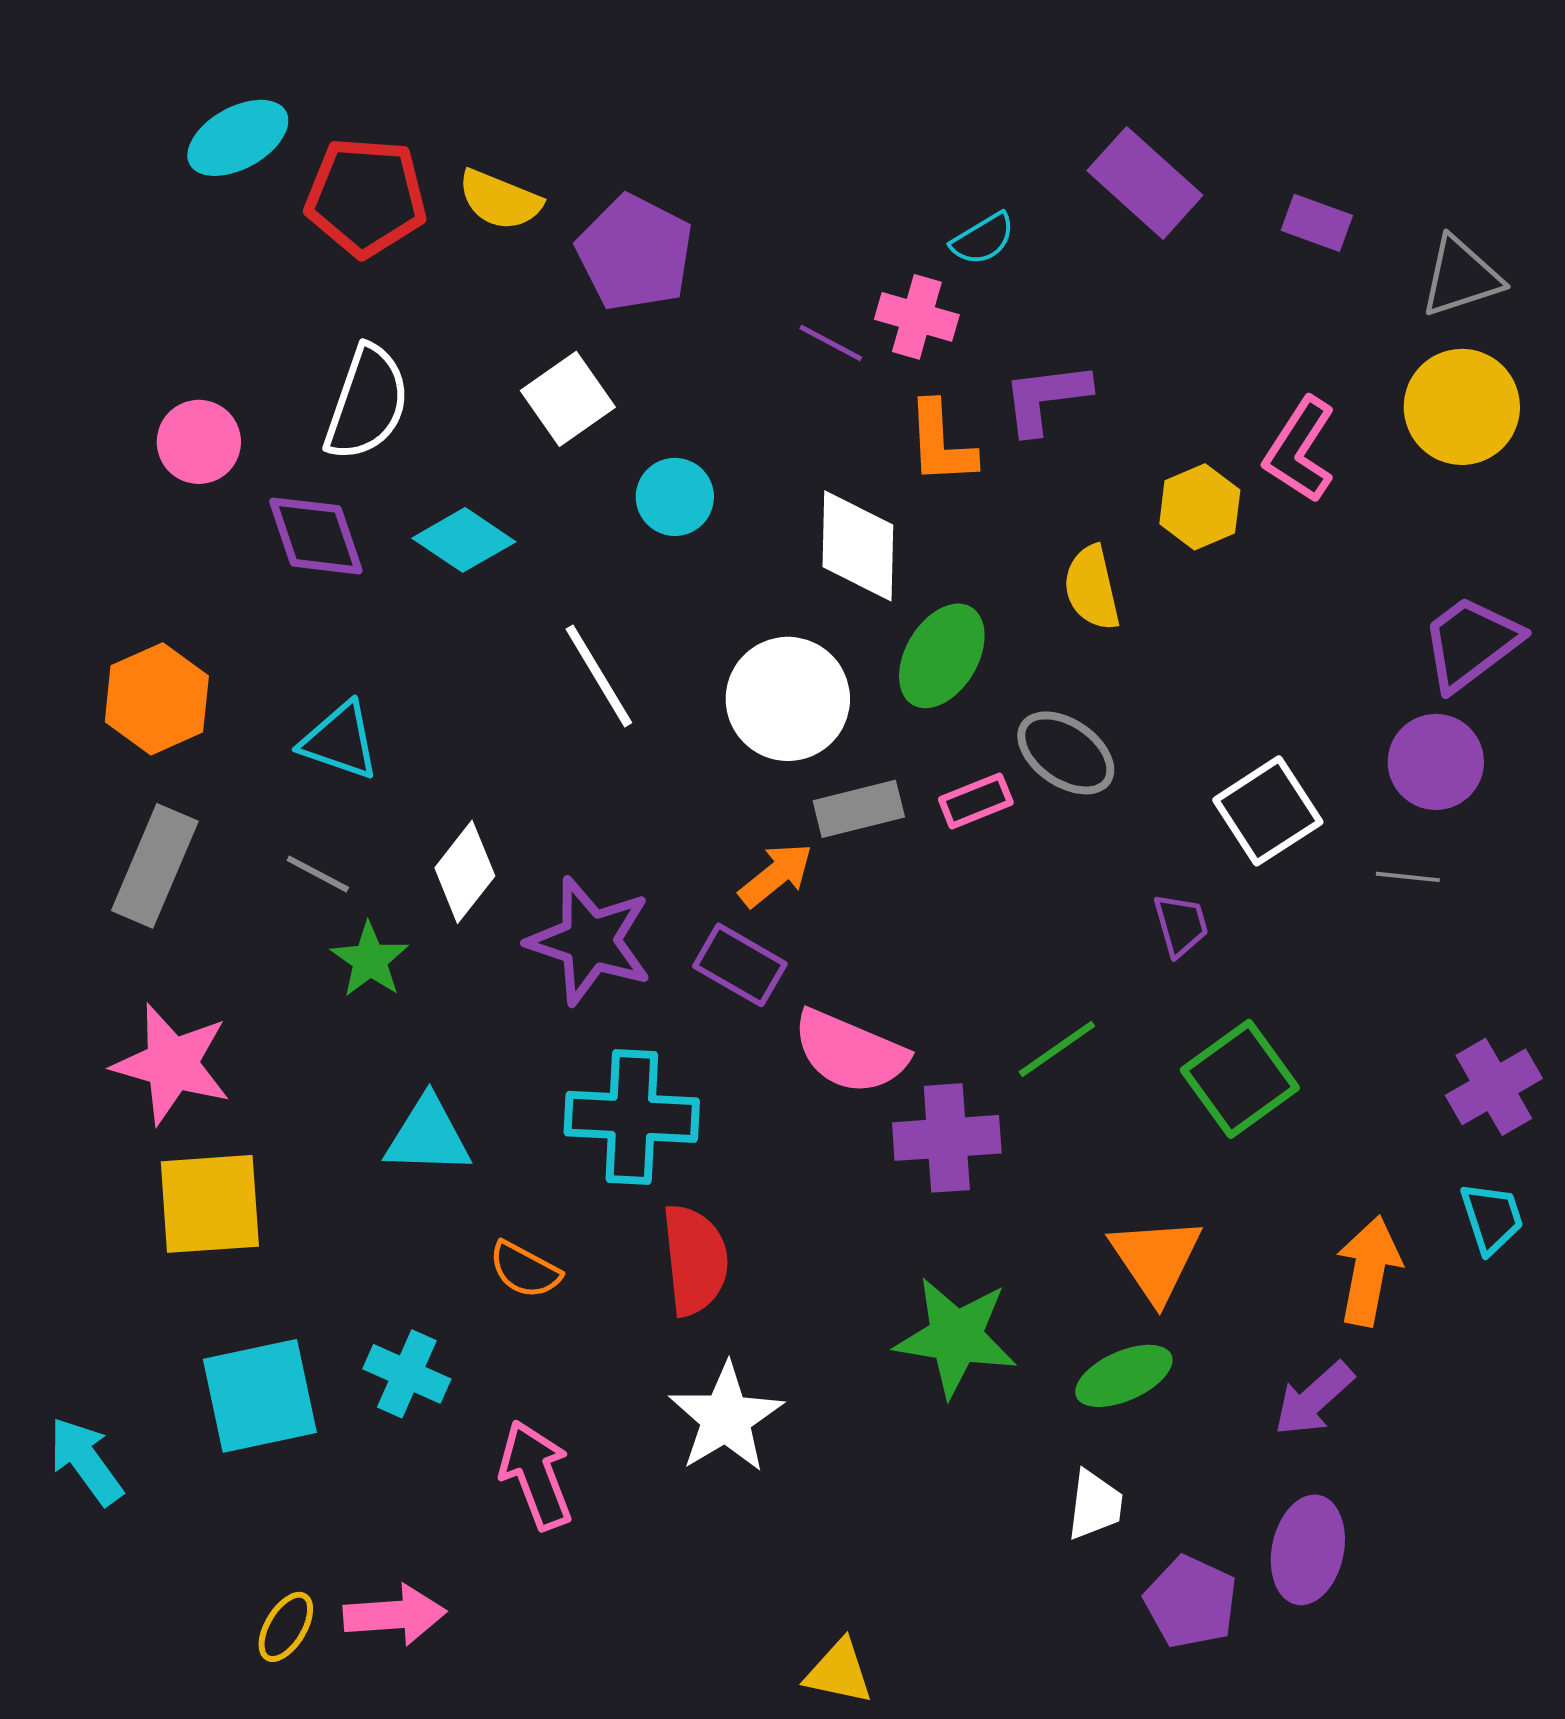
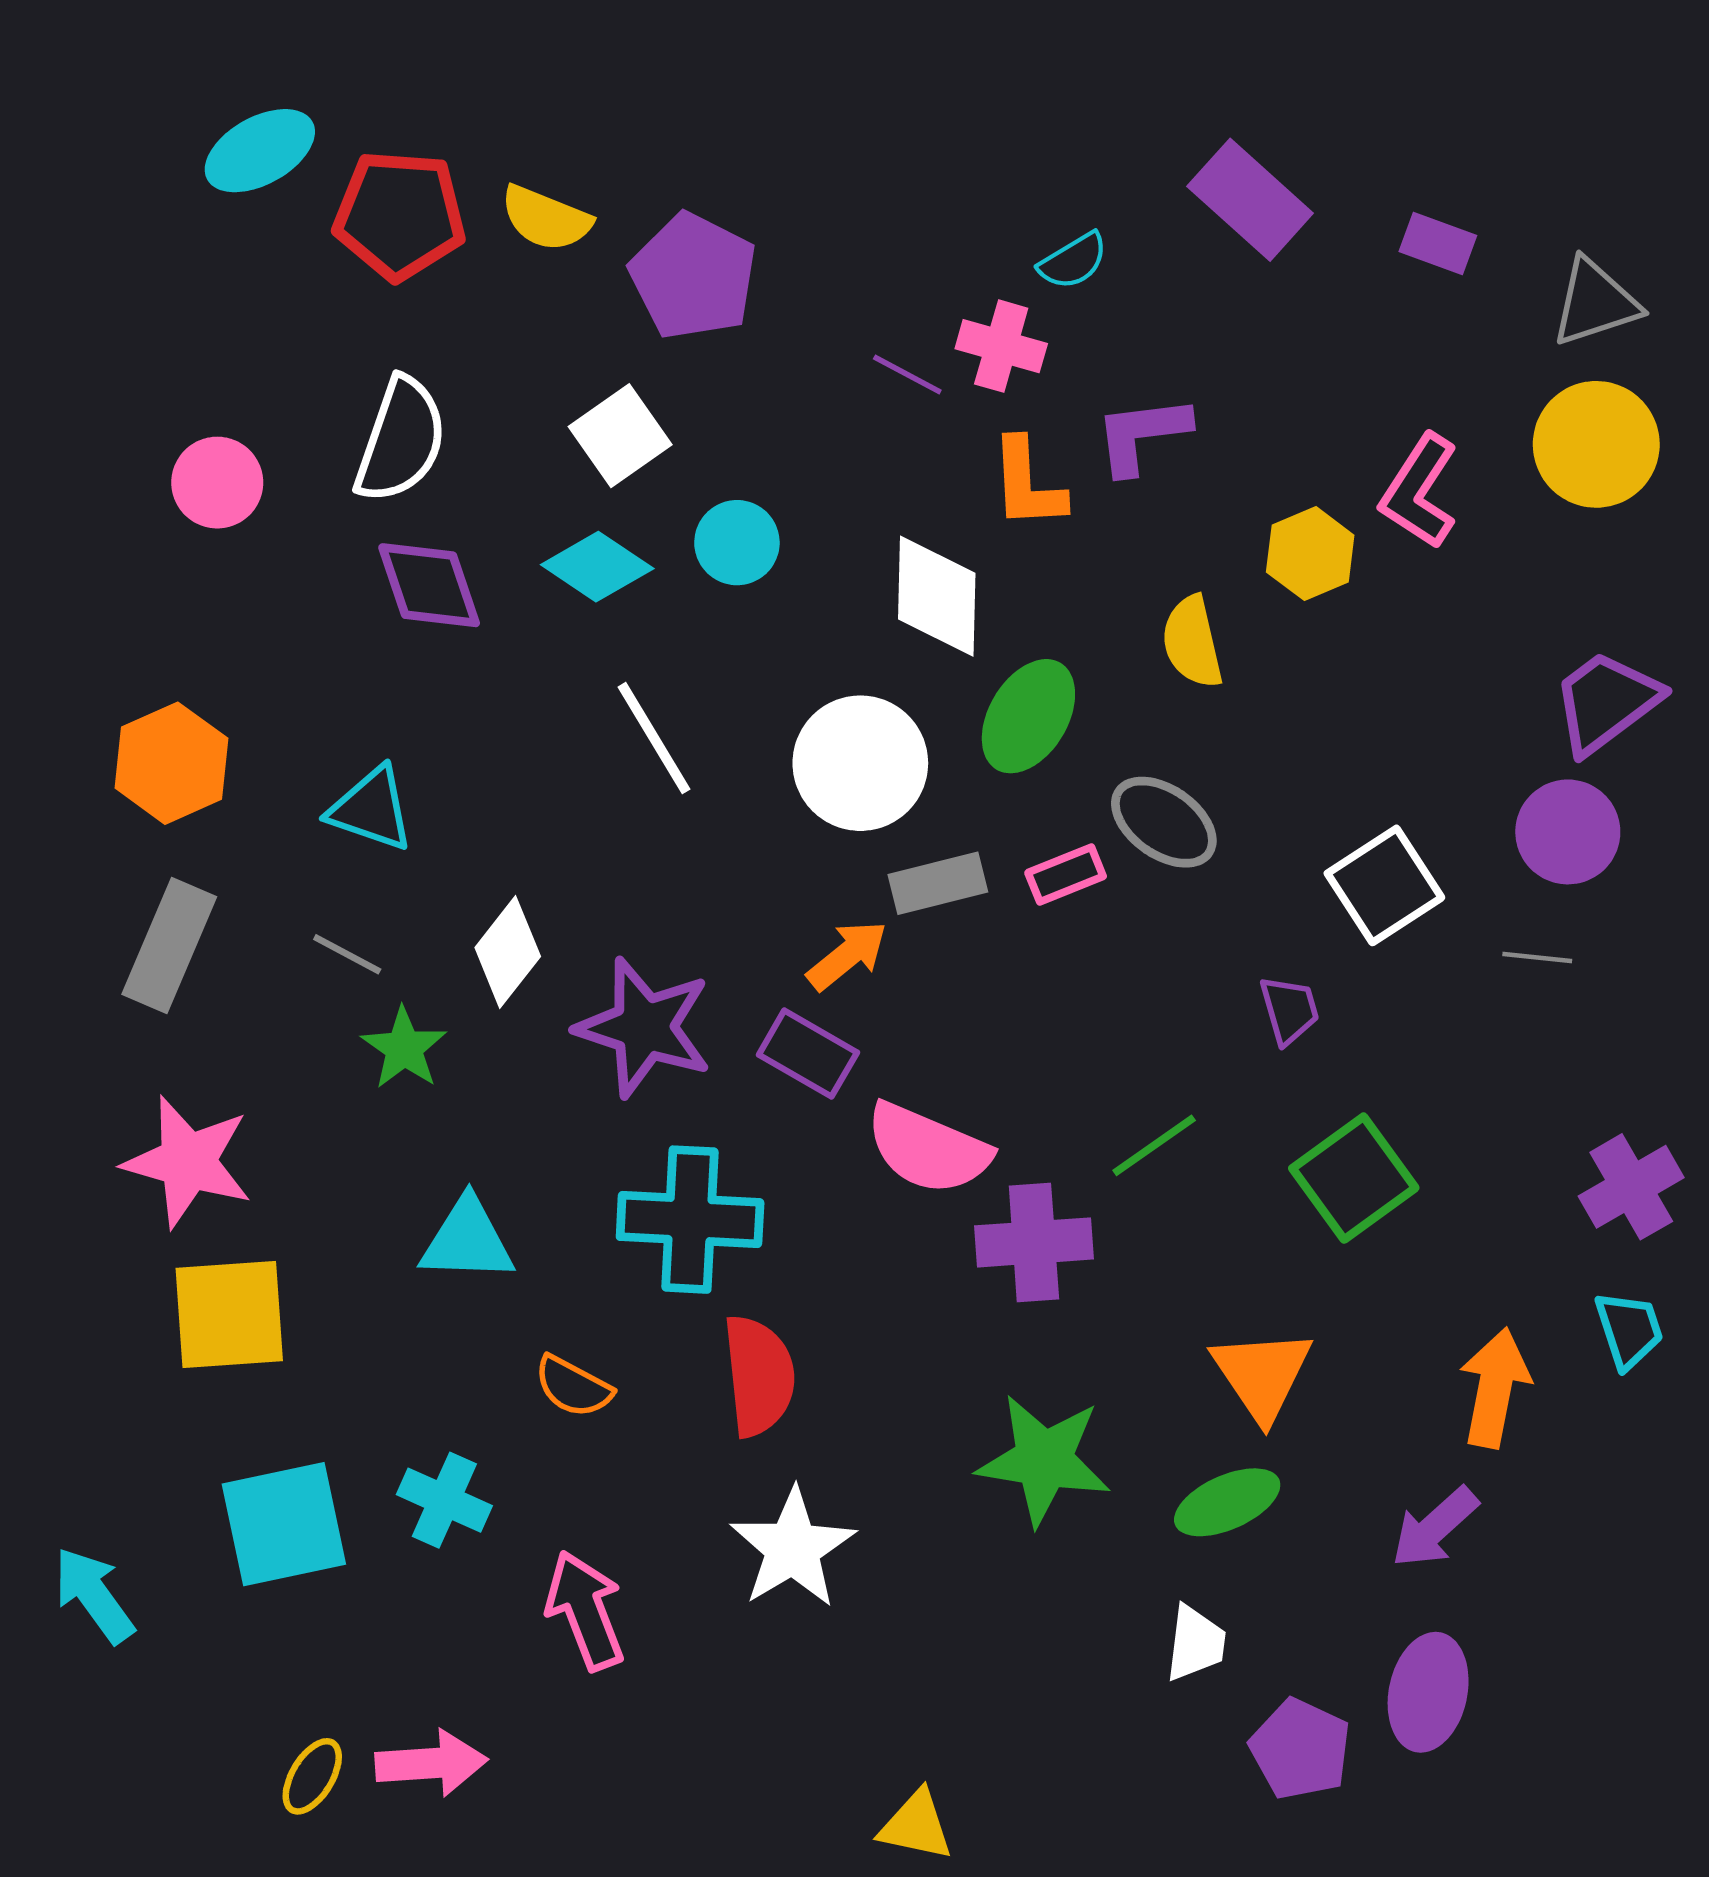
purple diamond: (316, 536) -> (429, 585), moved
cyan diamond: (464, 540) -> (597, 567), moved

